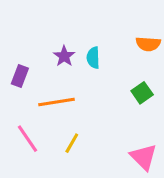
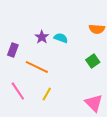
cyan semicircle: (93, 58) -> (61, 38), turned 112
orange line: (57, 102) -> (37, 67), turned 35

